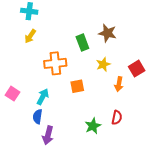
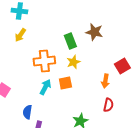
yellow star: (103, 64) -> (73, 62), moved
cyan arrow: (43, 97) -> (45, 87), moved
red semicircle: (117, 118) -> (108, 105), moved

